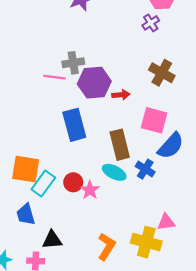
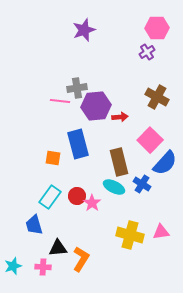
pink square: (154, 120) -> (150, 140), turned 30
orange square: (26, 169) -> (53, 158), moved, size x0.6
yellow cross: (146, 242) -> (130, 235), moved
orange L-shape: (106, 247) -> (81, 259), moved

